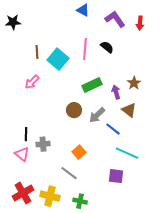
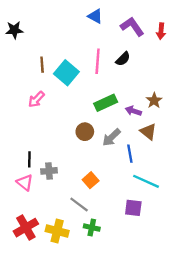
black semicircle: (107, 47) -> (123, 59), turned 96
purple arrow: (116, 92) -> (133, 111), turned -56
blue line: (113, 129) -> (130, 154), turned 42
green cross: (80, 201) -> (92, 228), moved

